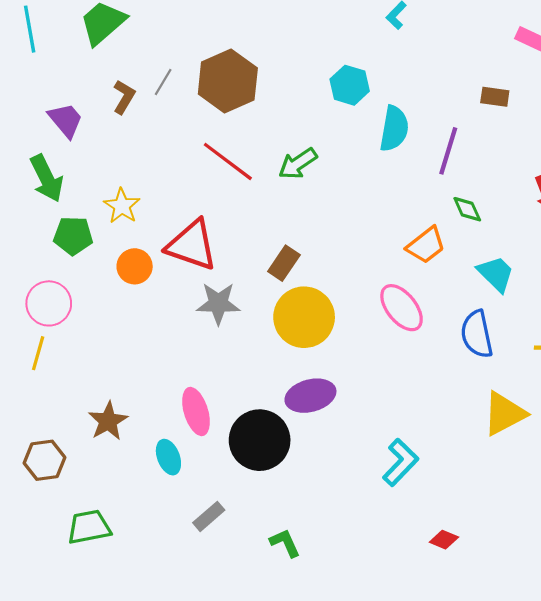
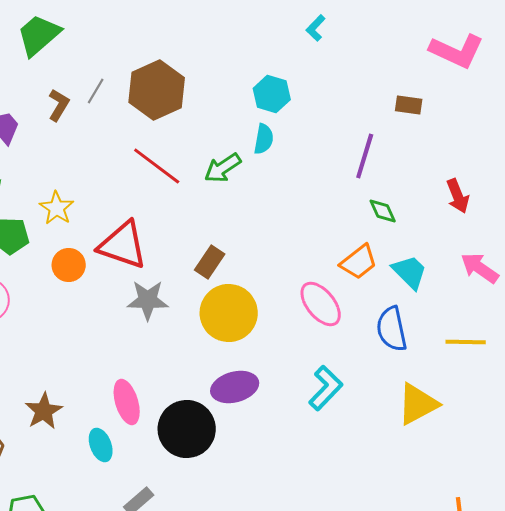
cyan semicircle: (394, 129) -> (264, 139), moved, size x0.7
orange trapezoid: (426, 245) -> (359, 262), moved
cyan L-shape: (400, 462) -> (326, 388), moved

